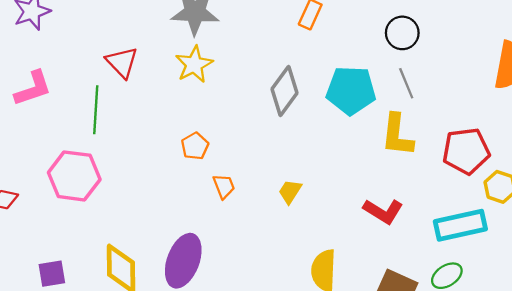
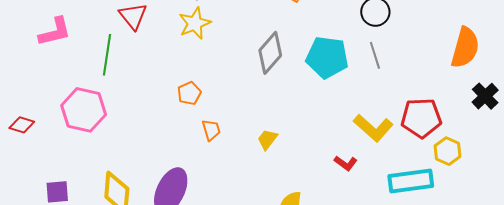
yellow L-shape: (397, 135) -> (373, 128), moved, turned -60
red L-shape: (383, 211) -> (346, 163), size x0.7

